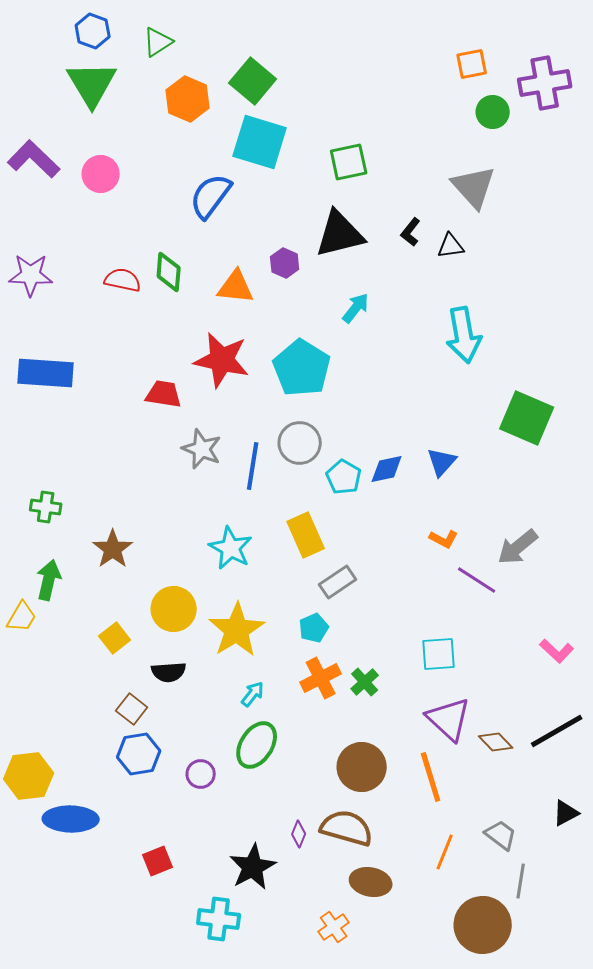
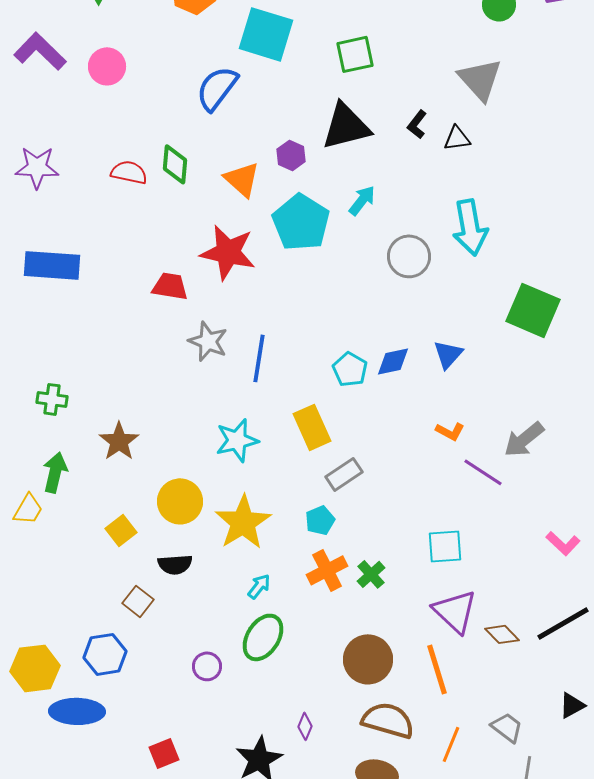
orange triangle: (236, 287) -> (242, 179), turned 36
cyan pentagon: (302, 368) -> (301, 222), moved
gray circle: (300, 443) -> (409, 256), moved
cyan star: (231, 548) -> (237, 440), turned 30
blue hexagon: (139, 754) -> (105, 654), moved
brown semicircle: (347, 828) -> (388, 720), moved

